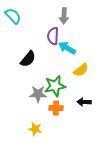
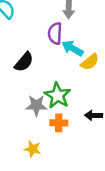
yellow semicircle: (81, 70) -> (90, 62), moved
green star: (55, 86) -> (57, 95), turned -30

